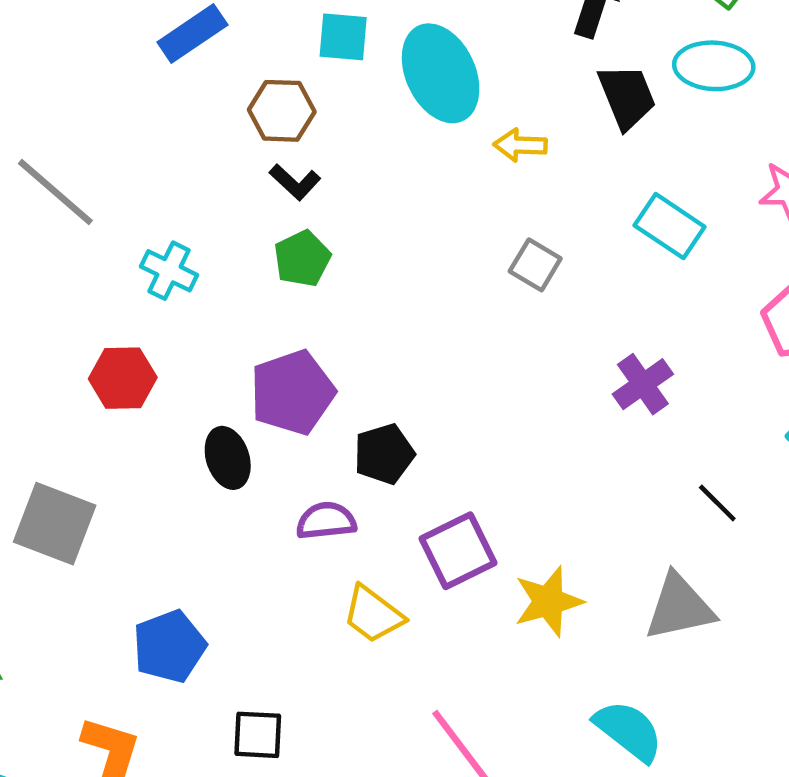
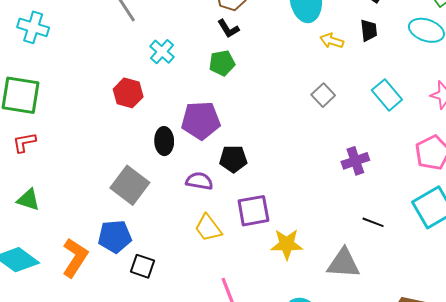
black trapezoid: (627, 97) -> (369, 30), moved, size x0.7
black line: (717, 503) -> (373, 222), turned -40
gray square: (55, 524) -> (130, 185), moved
blue pentagon: (169, 646) -> (115, 237), moved

